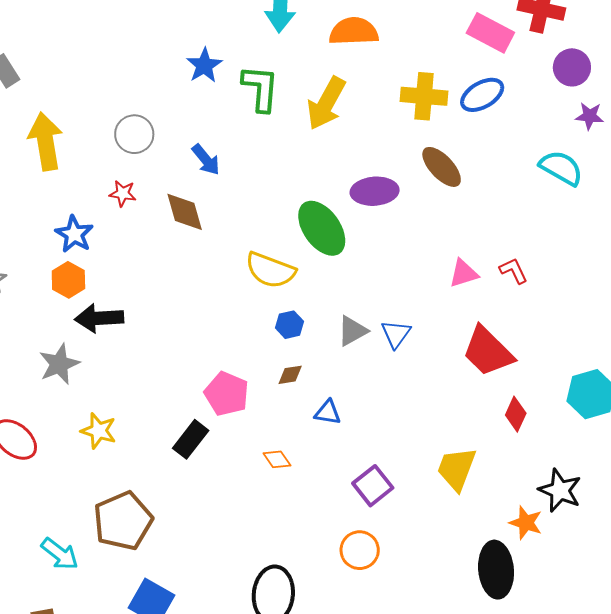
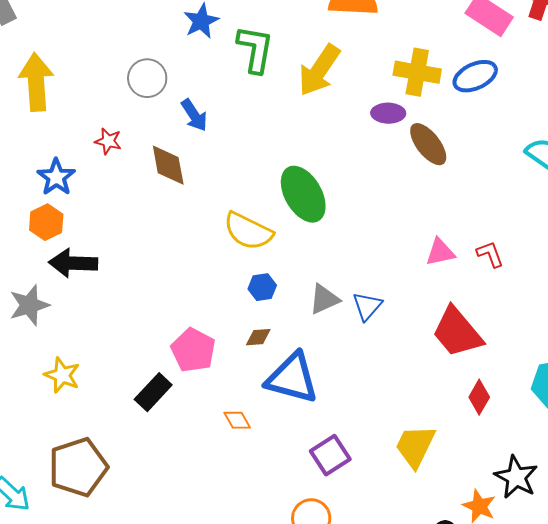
gray circle: (134, 134) -> (147, 78), moved
purple ellipse: (375, 191) -> (388, 113), moved, size x0.7
blue triangle: (328, 412) -> (292, 378), size x2.0

